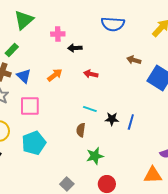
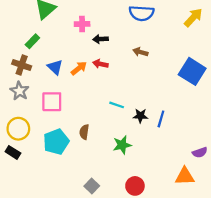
brown arrow: (134, 60) -> (140, 52), moved
red arrow: (91, 74) -> (100, 64), moved
blue triangle: (24, 76) -> (55, 67), moved
brown semicircle: (81, 130) -> (84, 132), moved
green star: (95, 156) -> (122, 145), moved

